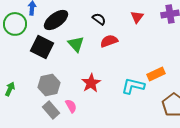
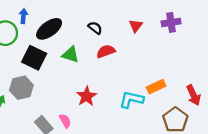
green triangle: (76, 44) -> (70, 55), turned -30
gray hexagon: (49, 85) -> (21, 88), moved

